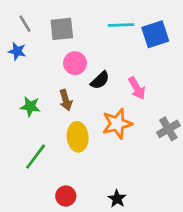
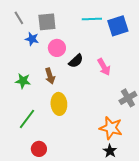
blue star: (17, 51) -> (32, 39), moved
orange star: (117, 124) -> (111, 128), moved, turned 30
red circle: (66, 196) -> (39, 149), moved
black star: (117, 199) -> (110, 151), moved

